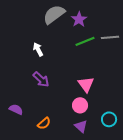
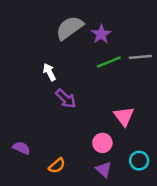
purple arrow: (41, 79) -> (66, 99), moved
pink triangle: (86, 84) -> (124, 116), moved

